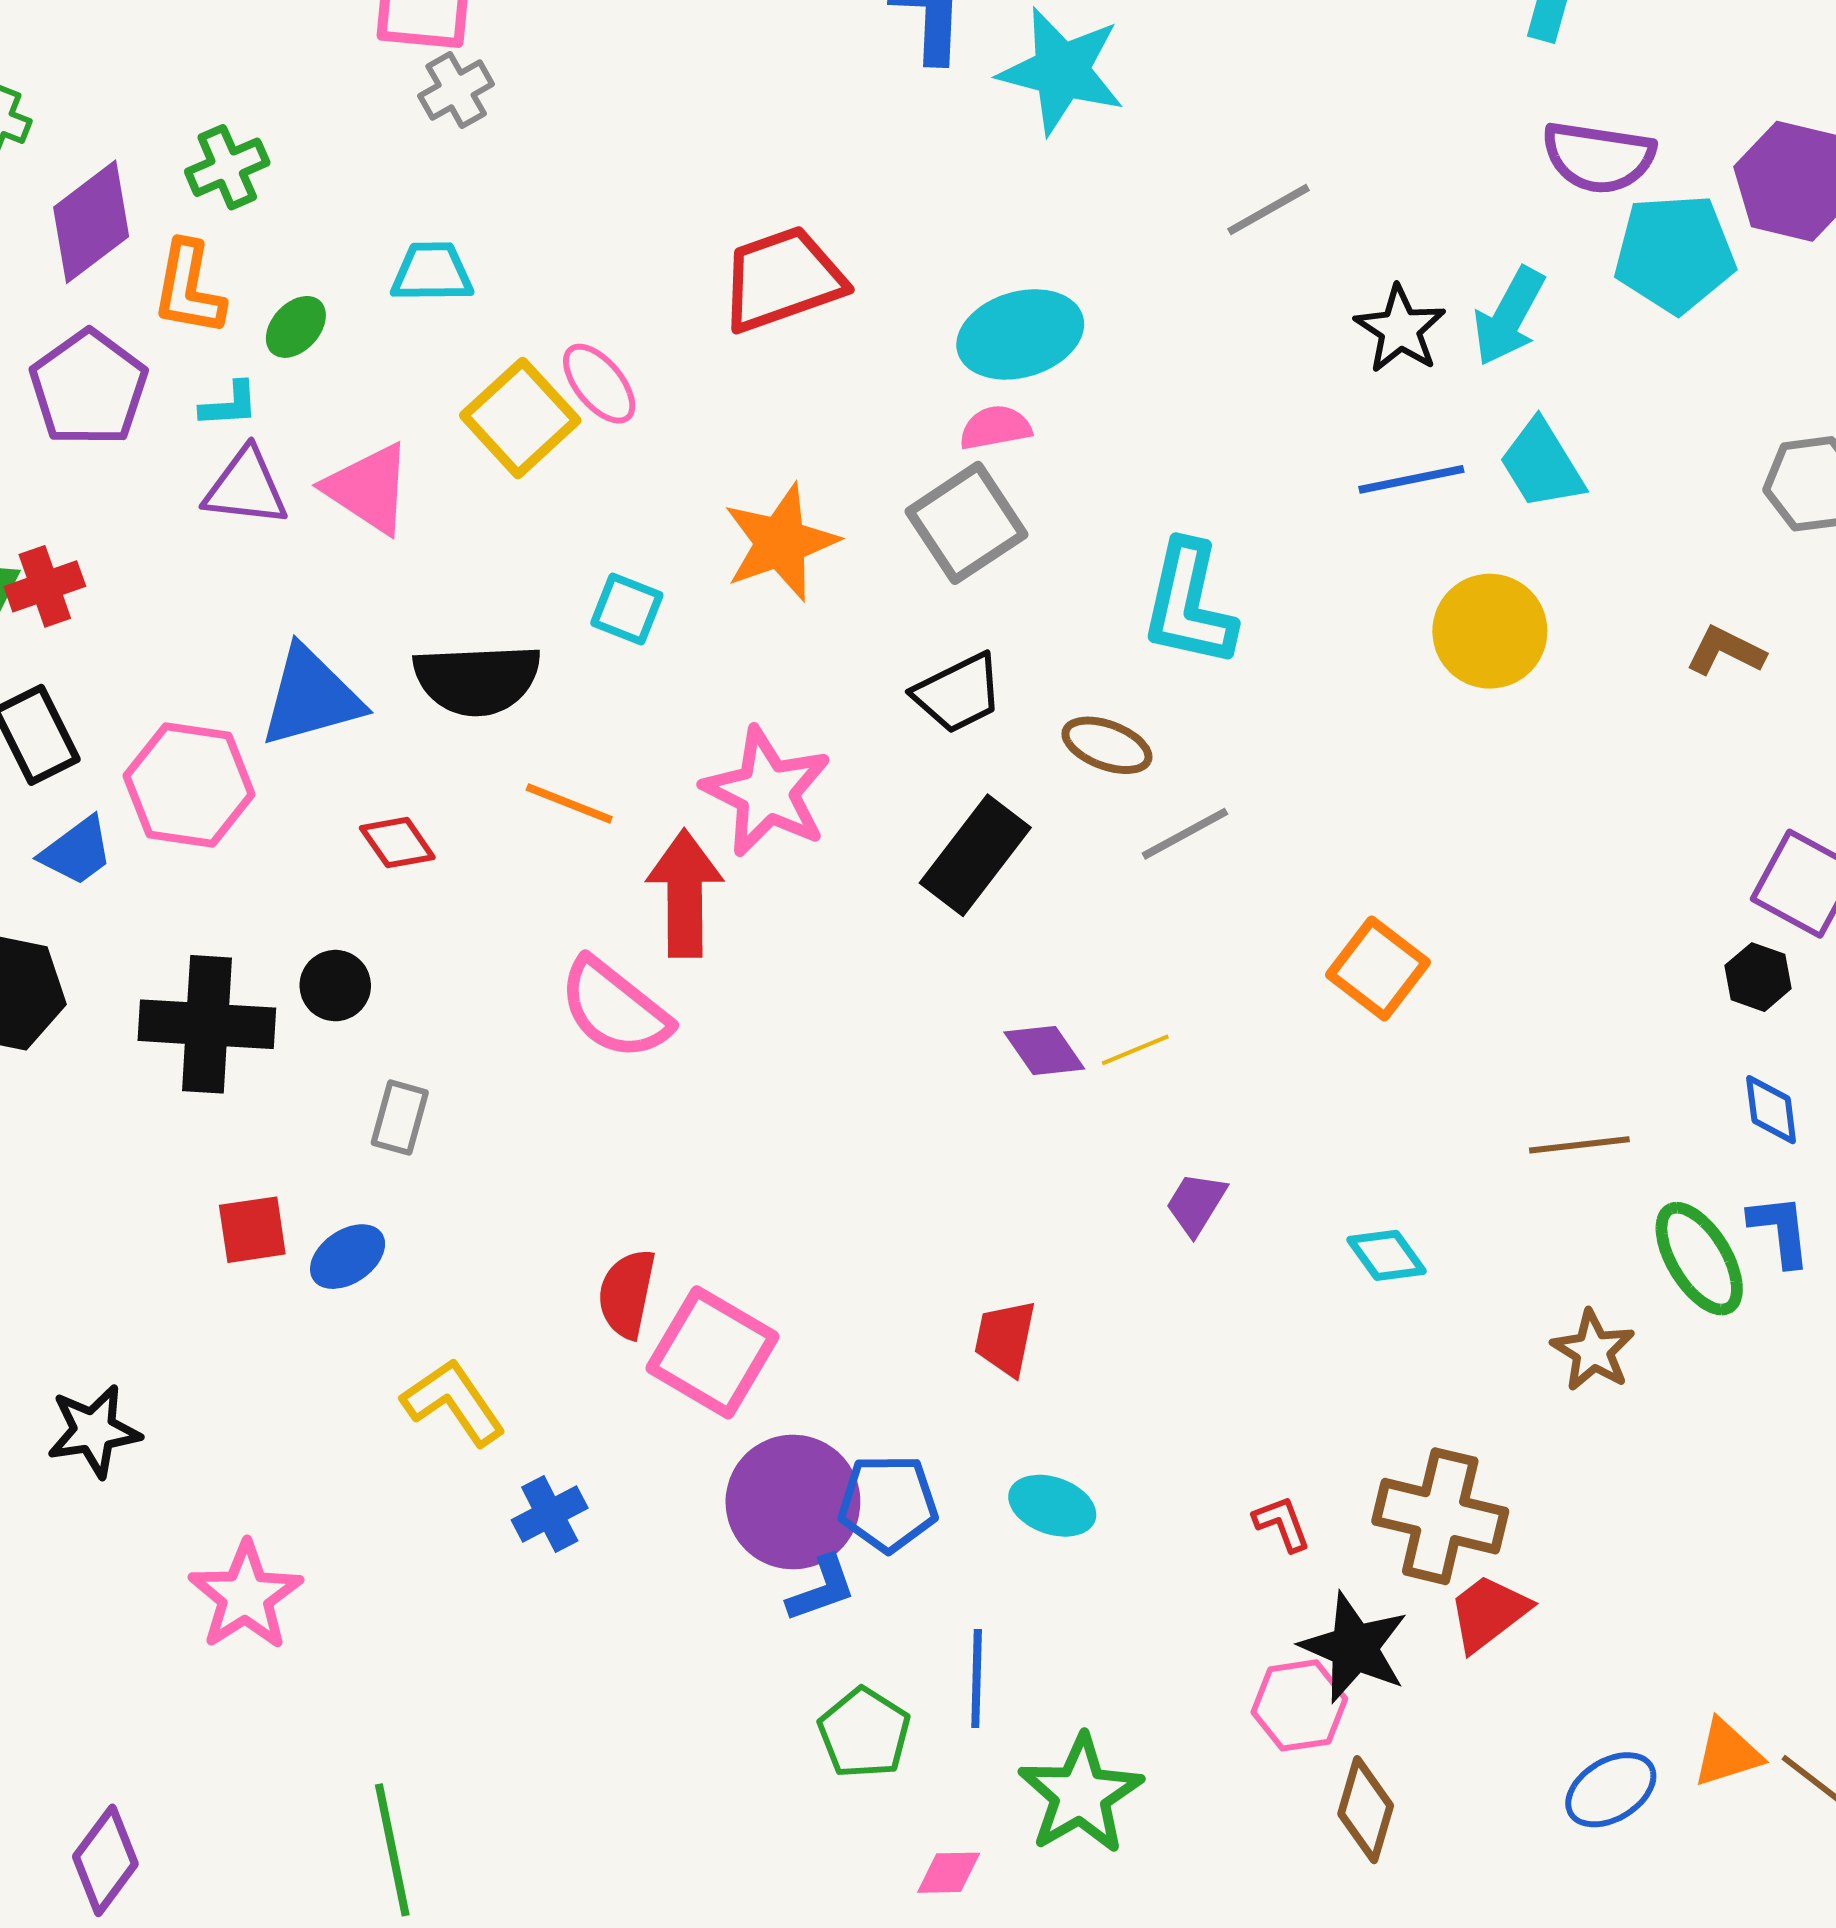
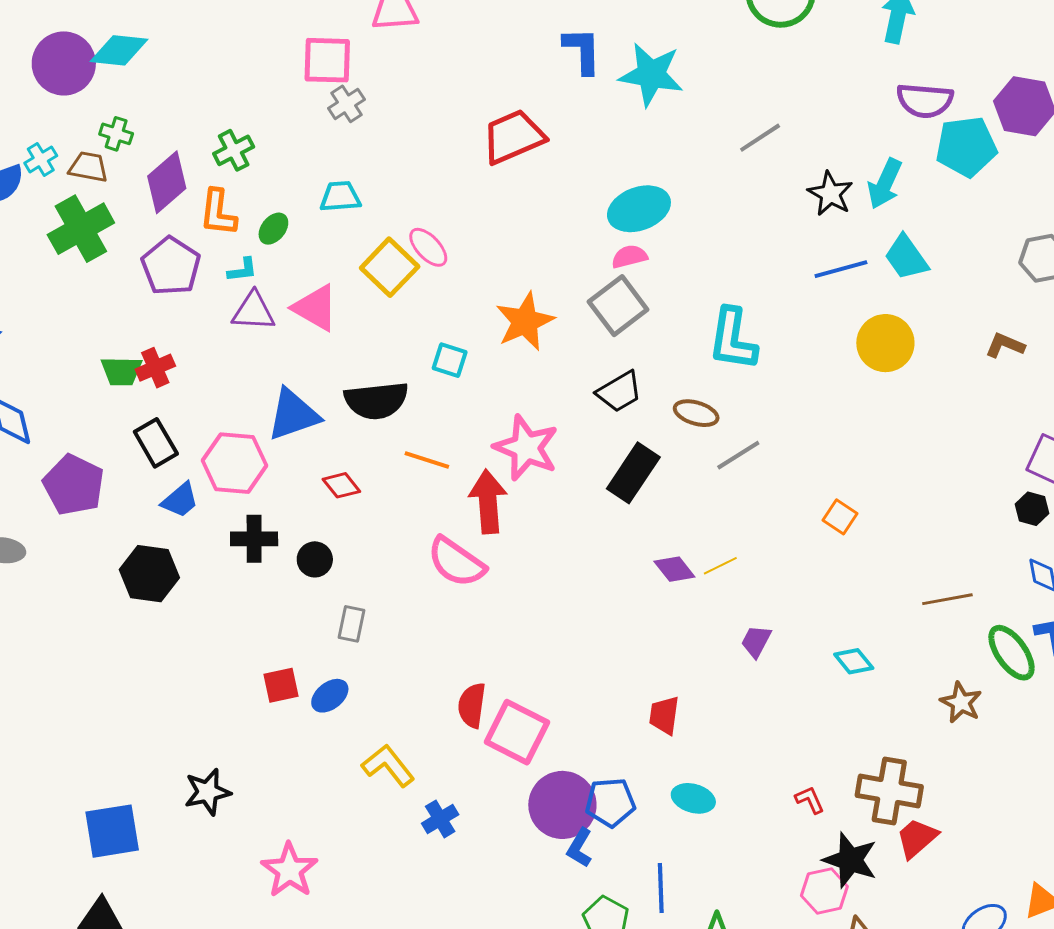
red trapezoid: (782, 279) -> (513, 137), moved
orange square: (1378, 969) -> (840, 517), size x0.7
black cross: (207, 1024) -> (254, 539), moved, size x0.7
blue L-shape: (821, 1589) -> (580, 848), turned 144

